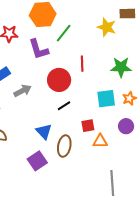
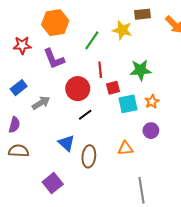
green line: (64, 33) -> (92, 40), moved
red square: (88, 126) -> (113, 88), moved
purple square: (37, 161) -> (53, 183), moved

